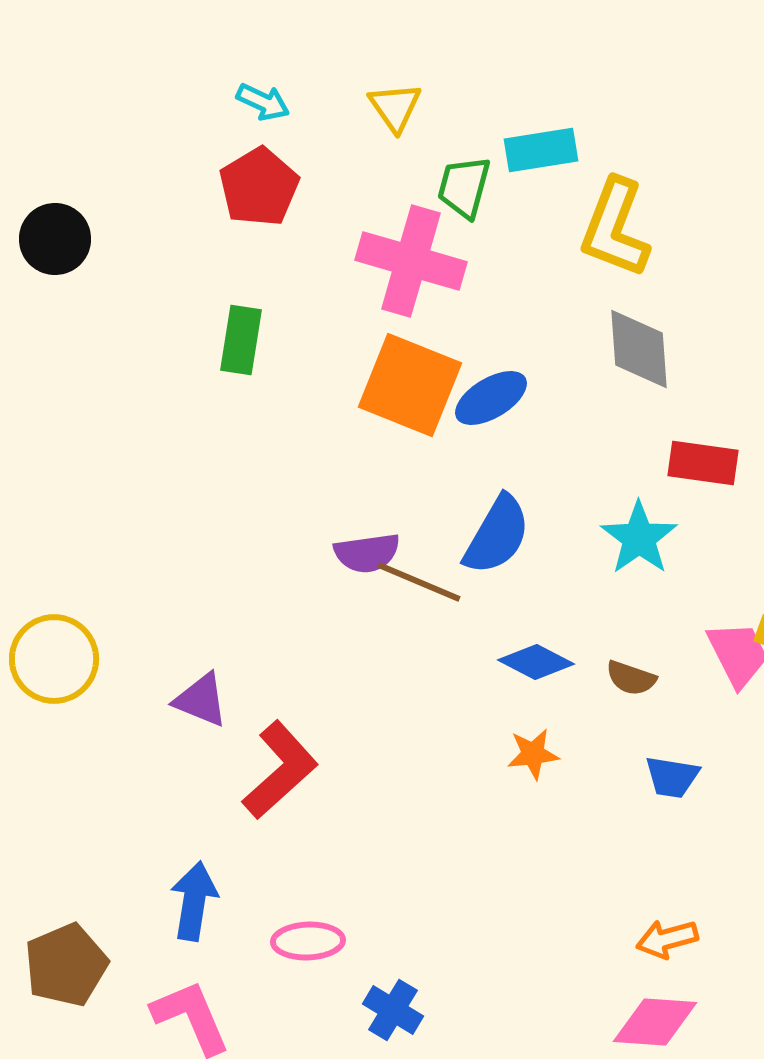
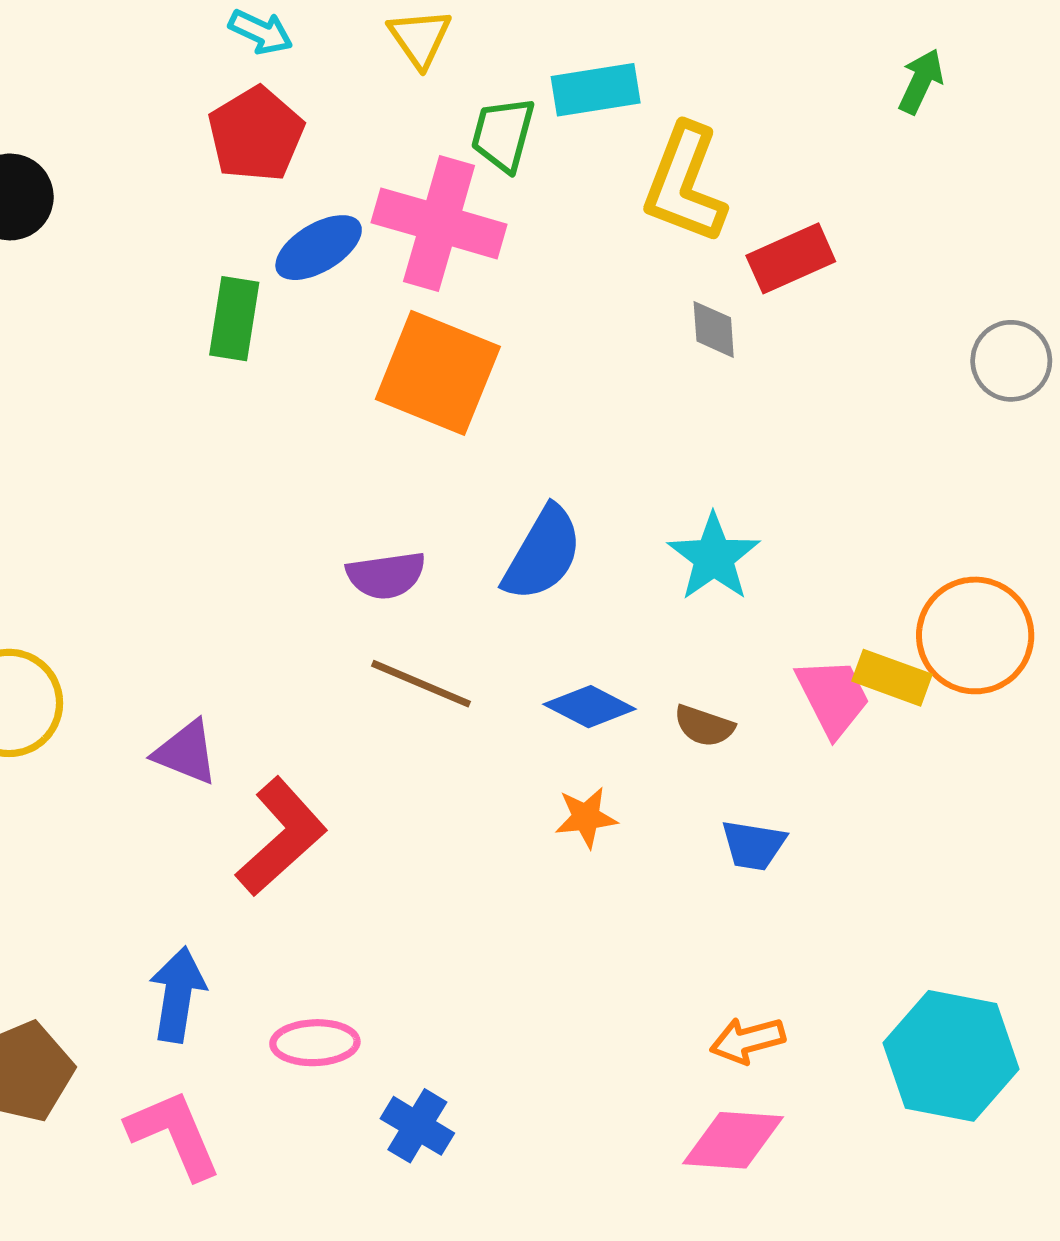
gray diamond: (639, 349) -> (714, 329), size x0.6
blue ellipse: (491, 398) -> (319, 248), moved
red rectangle: (703, 463) -> (791, 258), moved, turned -32
brown line: (419, 582) -> (421, 684), moved

